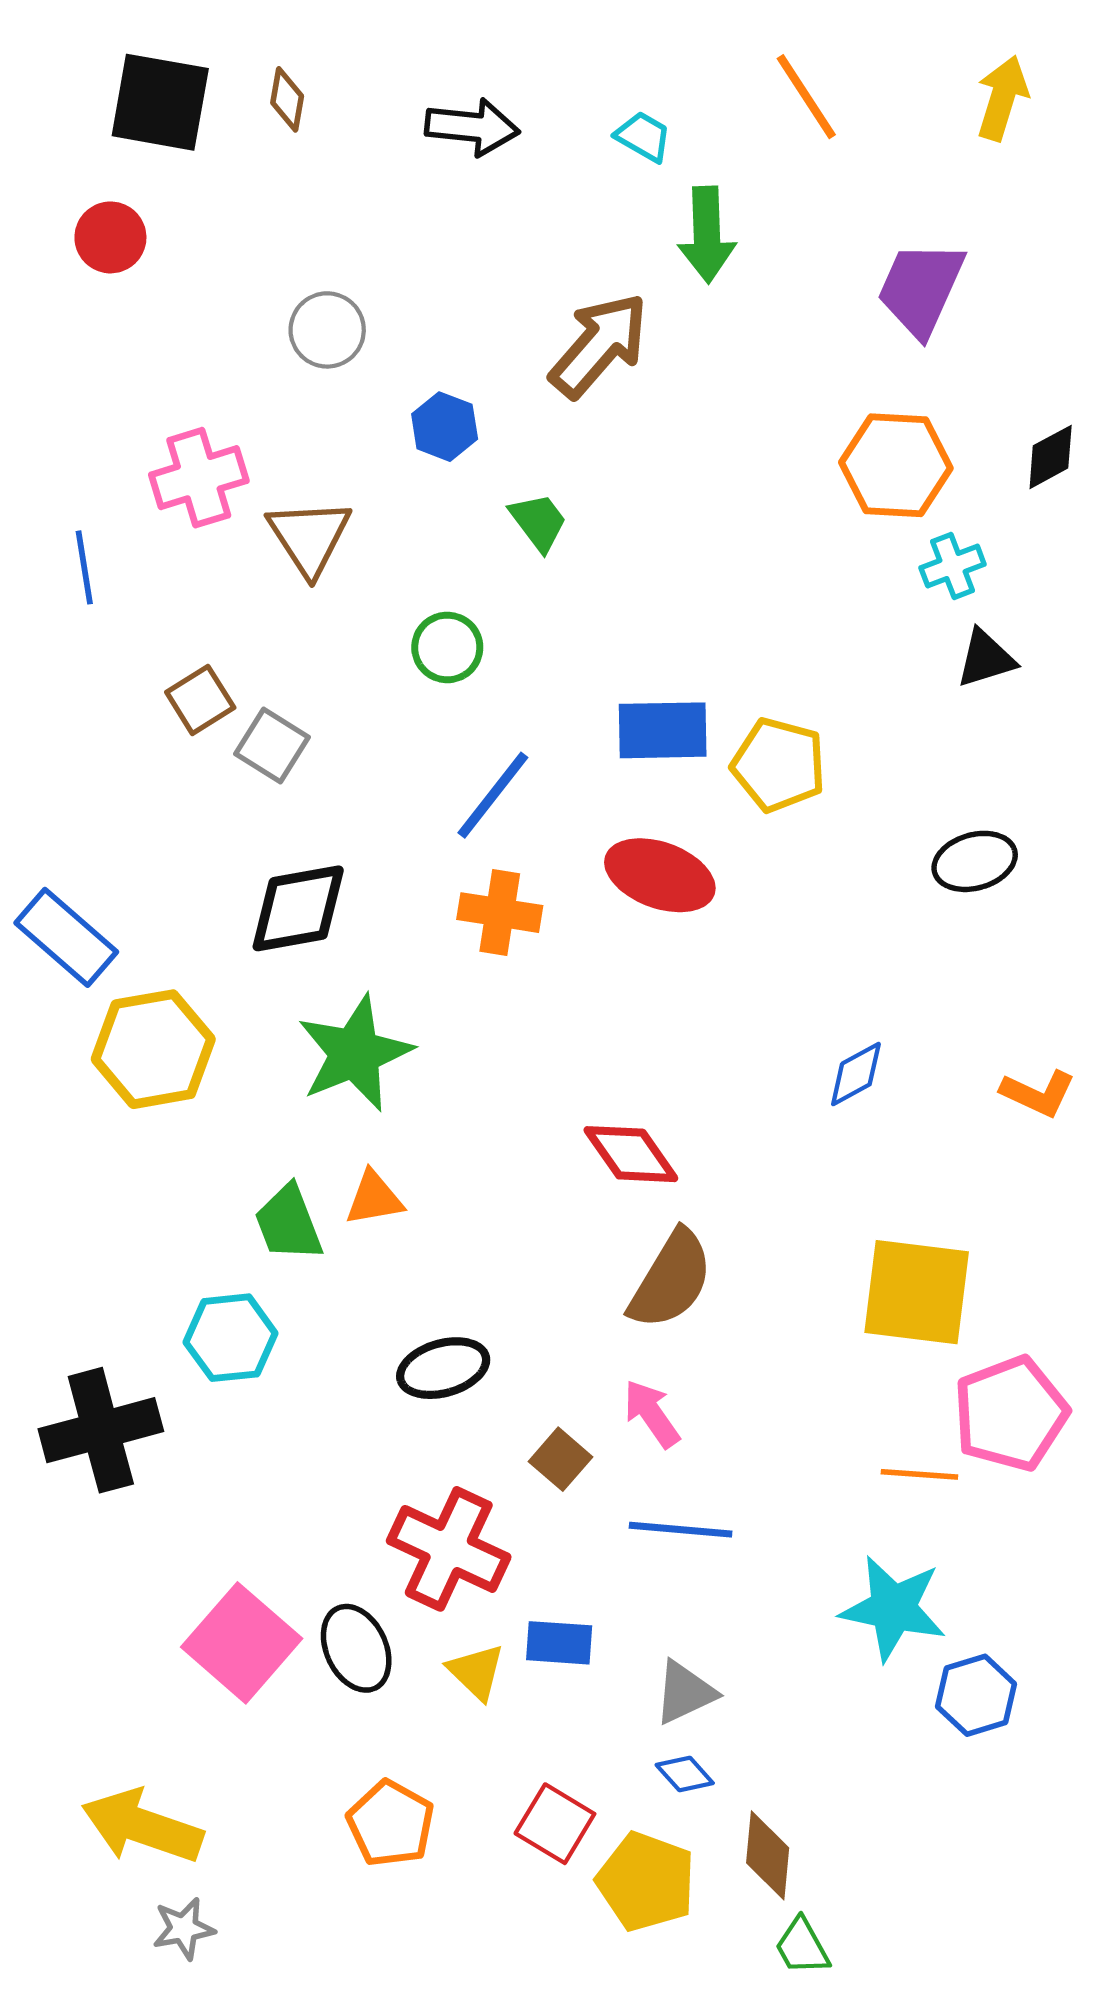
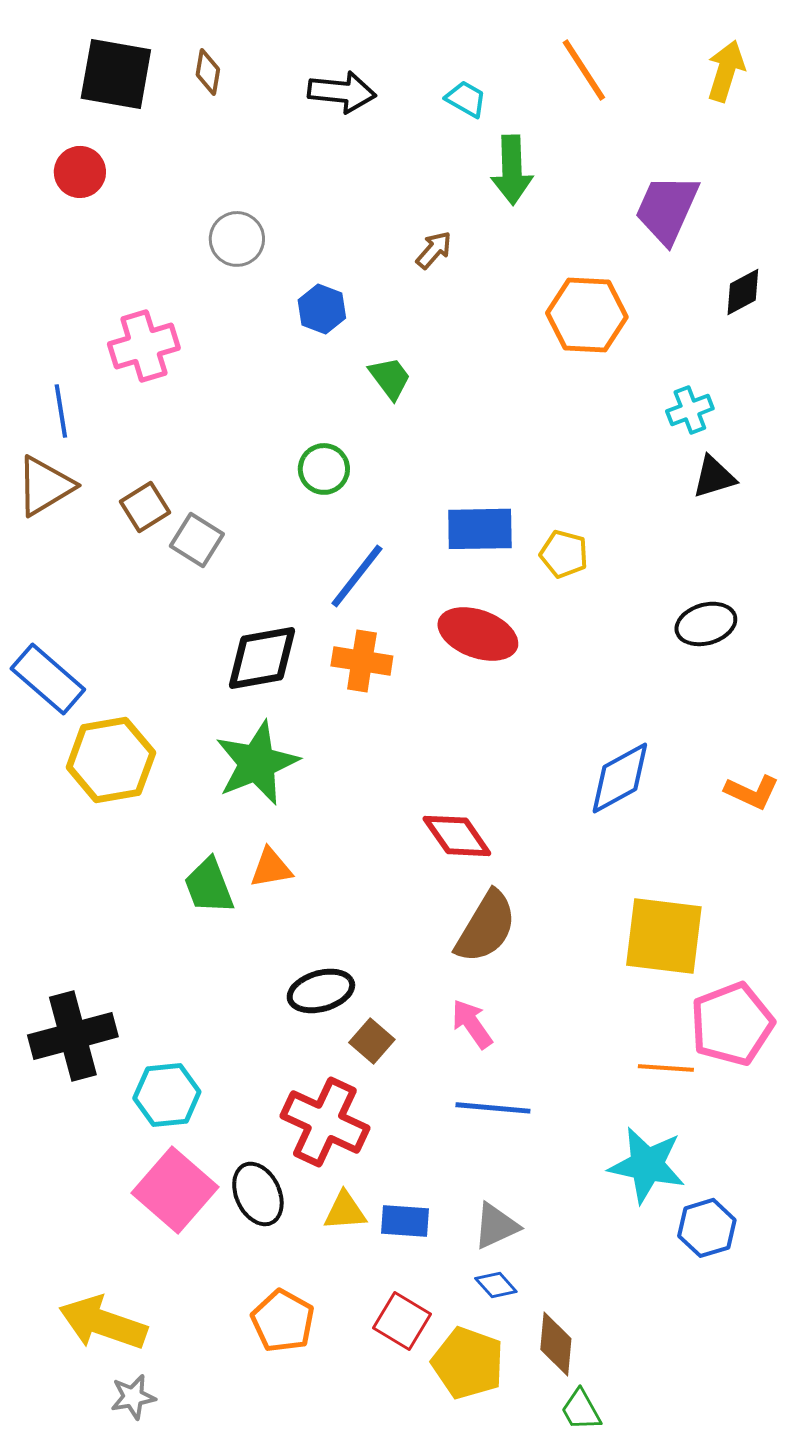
brown arrow: (599, 345) -> (434, 250), size x0.5
black diamond: (1051, 457) -> (743, 292), moved
orange hexagon: (896, 465) -> (587, 315), moved
brown triangle: (309, 537) -> (45, 486), moved, turned 32
yellow pentagon: (779, 765) -> (564, 554), size x0.7
black diamond: (298, 908) -> (262, 658), moved
blue diamond: (856, 1074) -> (620, 778), size x1.5
cyan hexagon: (231, 1338) -> (167, 1095), moved
brown square: (560, 1459) -> (372, 1041), moved
blue rectangle: (559, 1643) -> (405, 1221), moved
yellow triangle: (476, 1672) -> (345, 1211), turned -48

